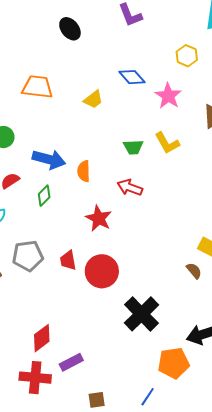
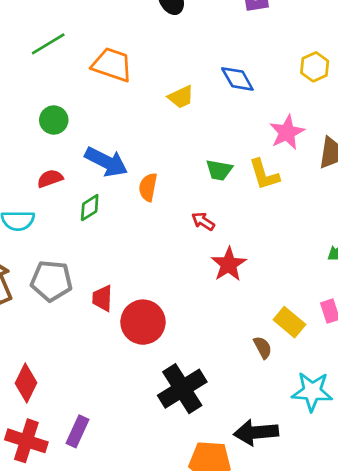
pink star: (168, 96) -> (287, 132), moved
red arrow: (130, 187) -> (203, 221), size x0.7
red star: (99, 218) -> (229, 264), moved
red diamond: (42, 338) -> (26, 383), moved, turned -40
purple rectangle: (71, 362) -> (78, 431), turned -50

